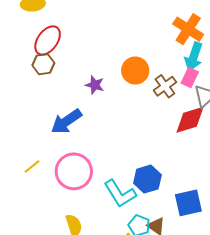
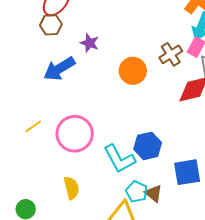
orange circle: (135, 71) -> (133, 71), moved
purple star: (95, 85) -> (90, 43), moved
blue arrow: (66, 121) -> (59, 69), moved

